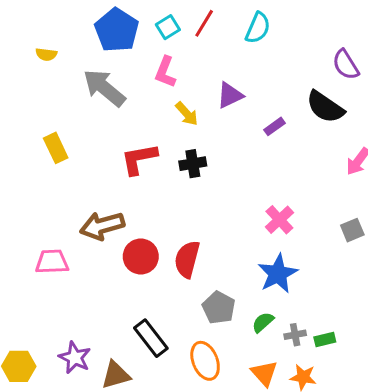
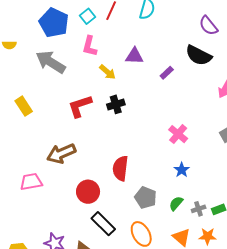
purple triangle: (230, 95) -> (134, 56), turned 36
red circle: (141, 257) -> (88, 192), moved
blue star: (278, 274) -> (182, 170), size x0.6

